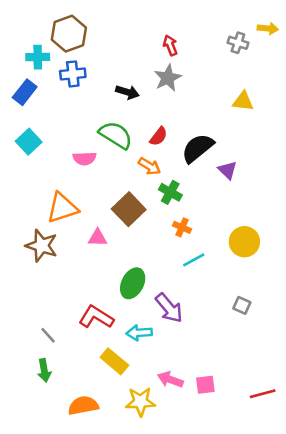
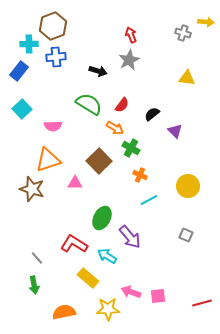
black semicircle: (198, 148) -> (152, 114), size x0.6
pink semicircle: (84, 158) -> (53, 126), moved
cyan arrow: (139, 333) -> (107, 256), turned 36

